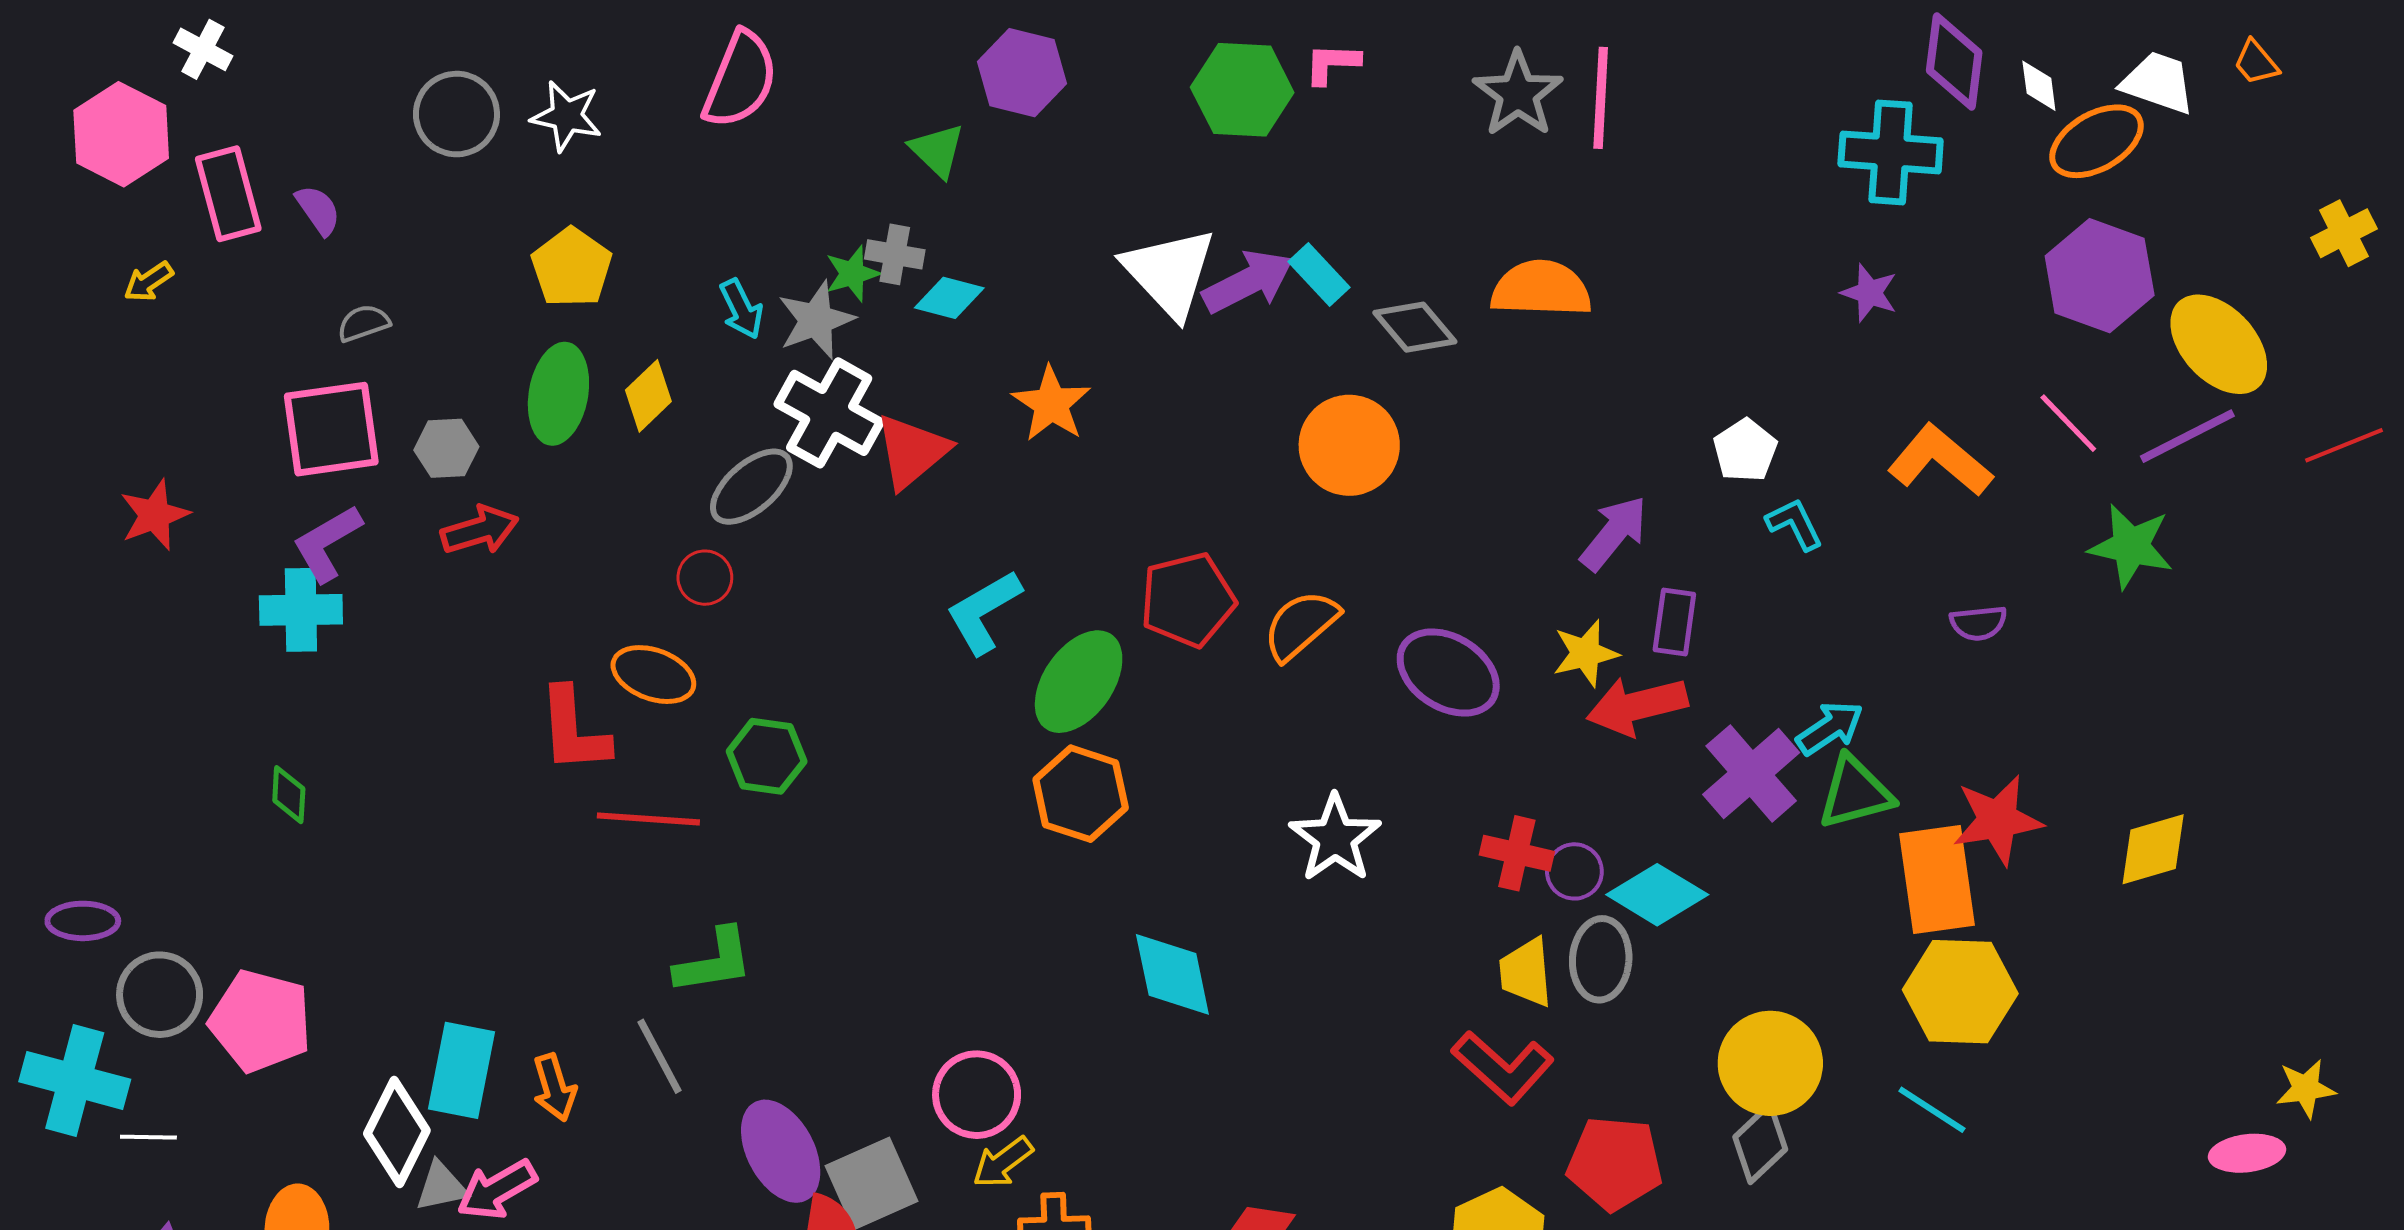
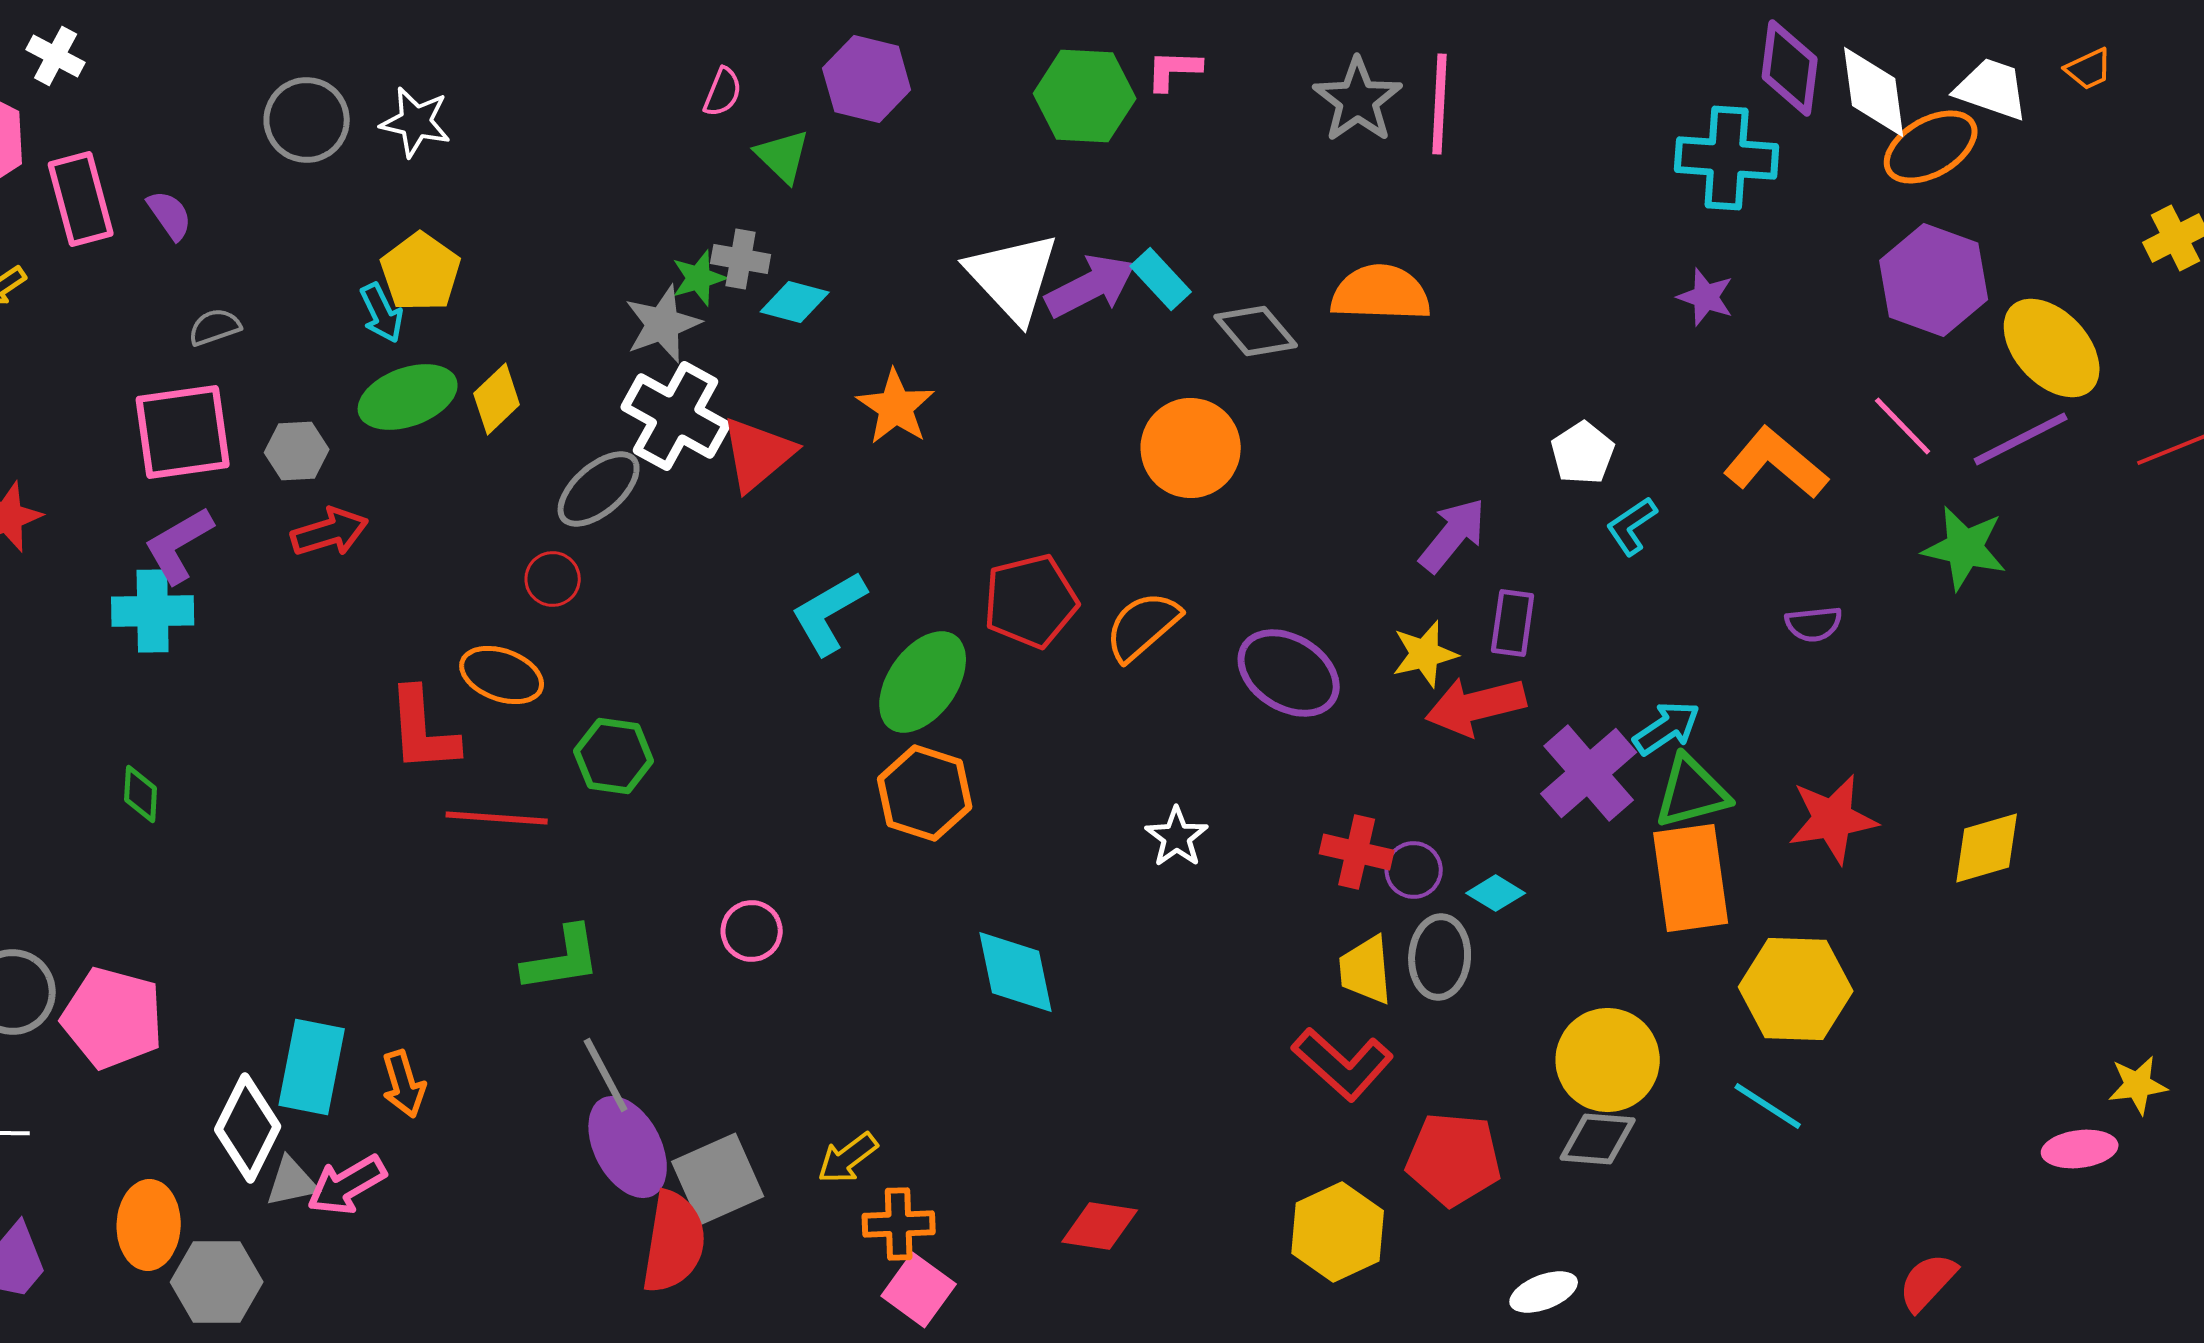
orange trapezoid: (2256, 63) -> (2089, 69), turned -75
pink semicircle: (740, 80) -> (723, 92), moved, size x0.5
white diamond: (2039, 86) -> (1874, 92), size x1.8
cyan arrow: (741, 309) -> (382, 313), moved
green ellipse: (558, 394) -> (408, 397), turned 60
cyan L-shape: (1795, 524) -> (1632, 526), turned -98
white star: (1335, 838) -> (1177, 837), size x0.7
orange rectangle: (1937, 880) -> (1691, 878), moved
cyan diamond: (1657, 895) -> (1496, 893), size x0.6
gray line: (659, 1056) -> (606, 1075), moved
pink circle: (977, 1095) -> (752, 931), moved, size x0.7
gray diamond: (1760, 1143) -> (1598, 1139), turned 48

